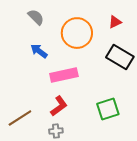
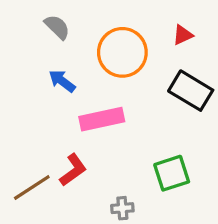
red L-shape: (59, 106) -> (73, 170), moved
gray cross: (56, 131) -> (122, 208), moved

